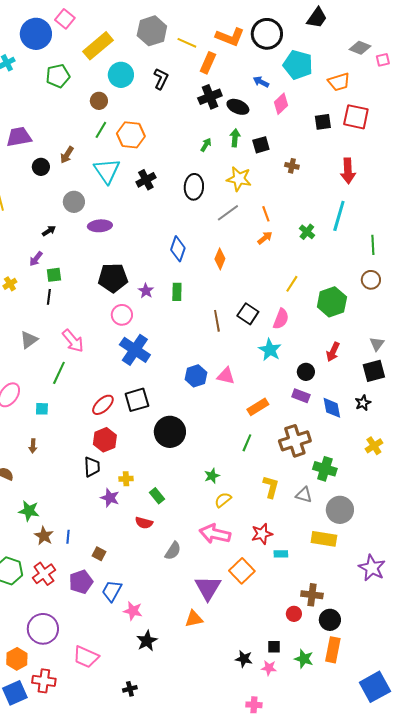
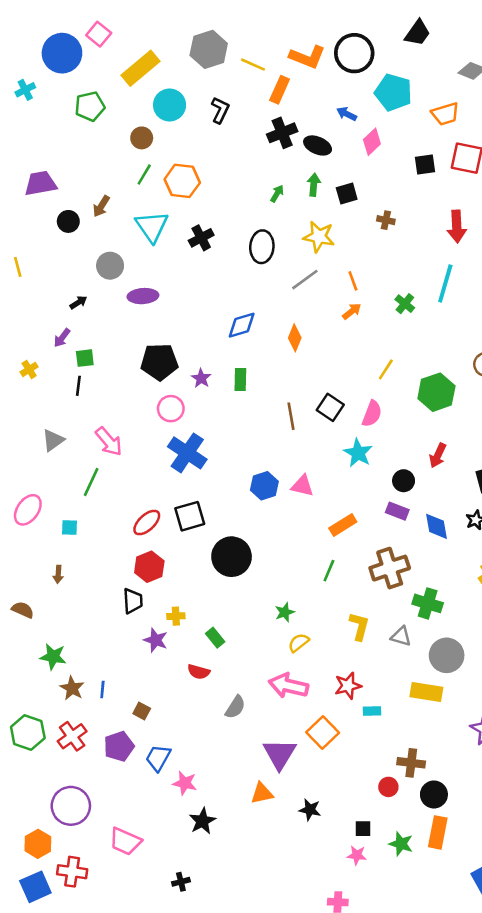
blue diamond: (178, 249) -> (242, 325), turned 55
black star: (244, 659) -> (310, 810), moved

